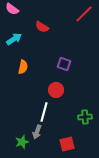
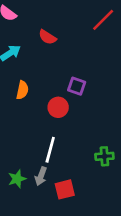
red circle: (56, 90) -> (58, 107), moved
green star: (22, 142) -> (17, 179), moved
red square: (67, 144) -> (65, 189), moved

